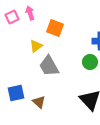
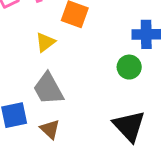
gray trapezoid: (49, 66) -> (48, 89), moved

